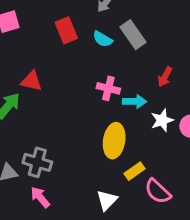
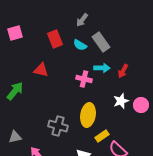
red triangle: (31, 81) -> (41, 70), moved
cyan arrow: (134, 101) -> (102, 68), moved
gray cross: (37, 162) -> (58, 126), moved

